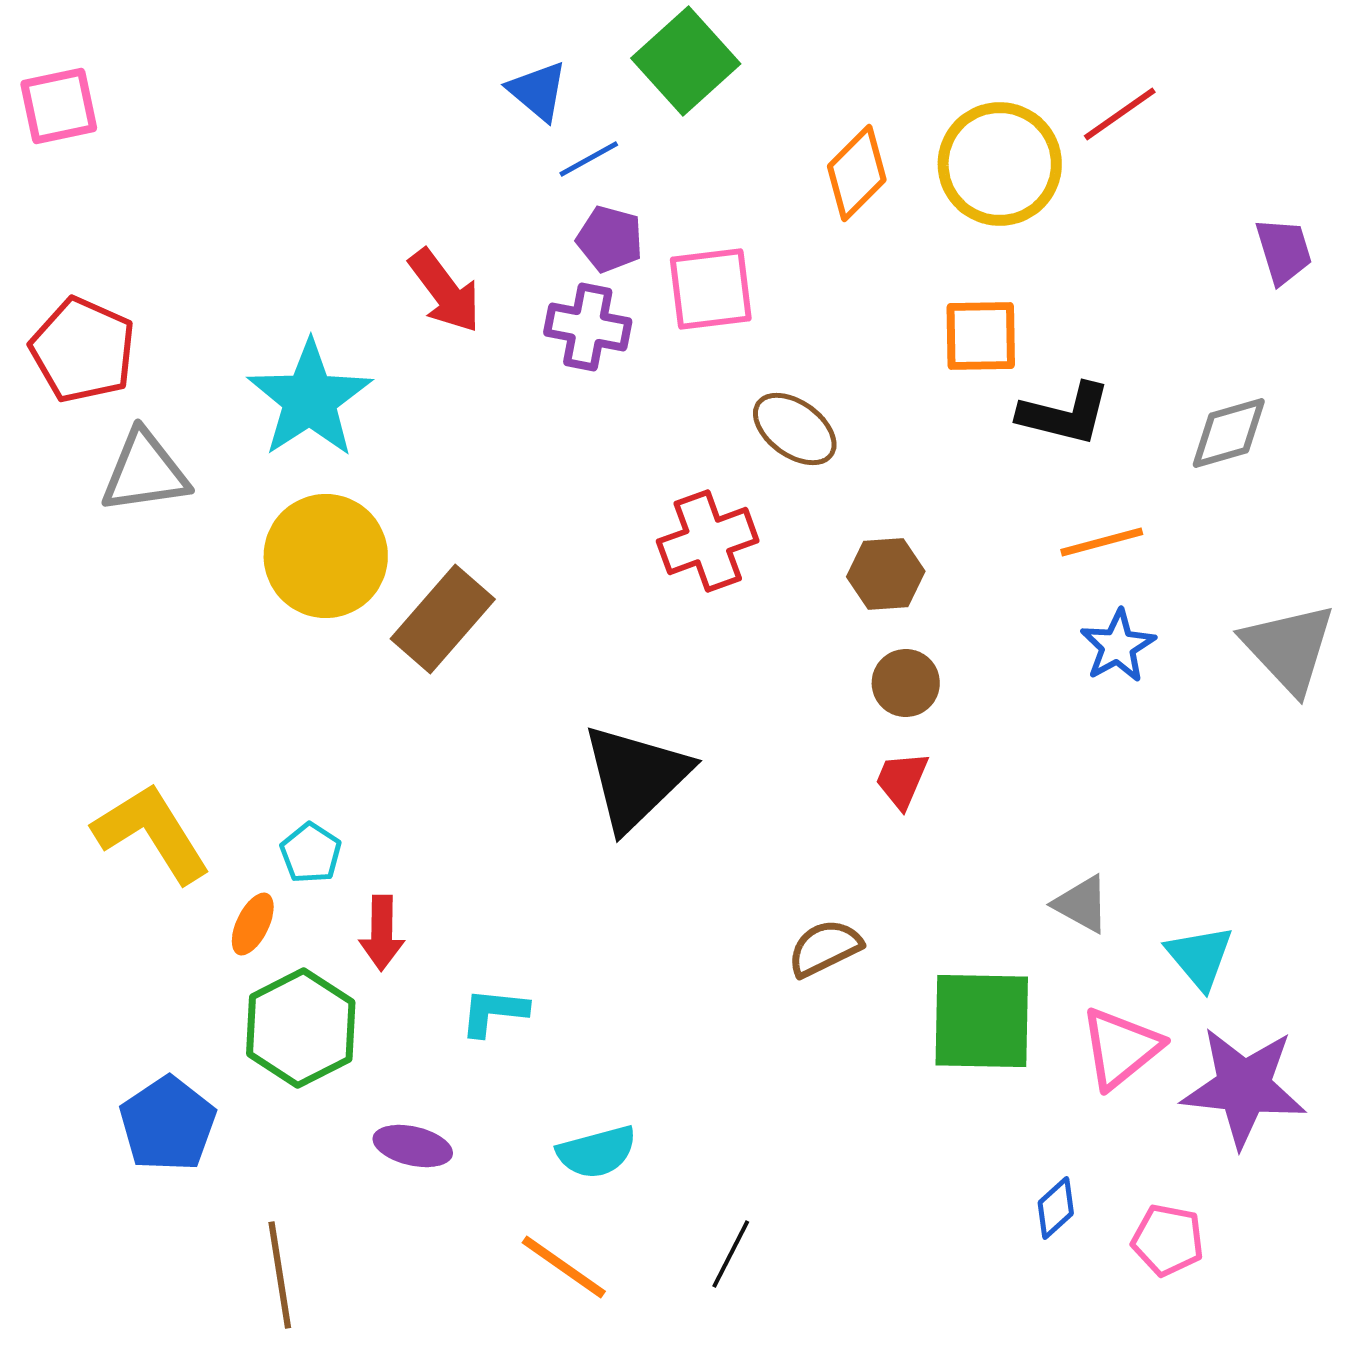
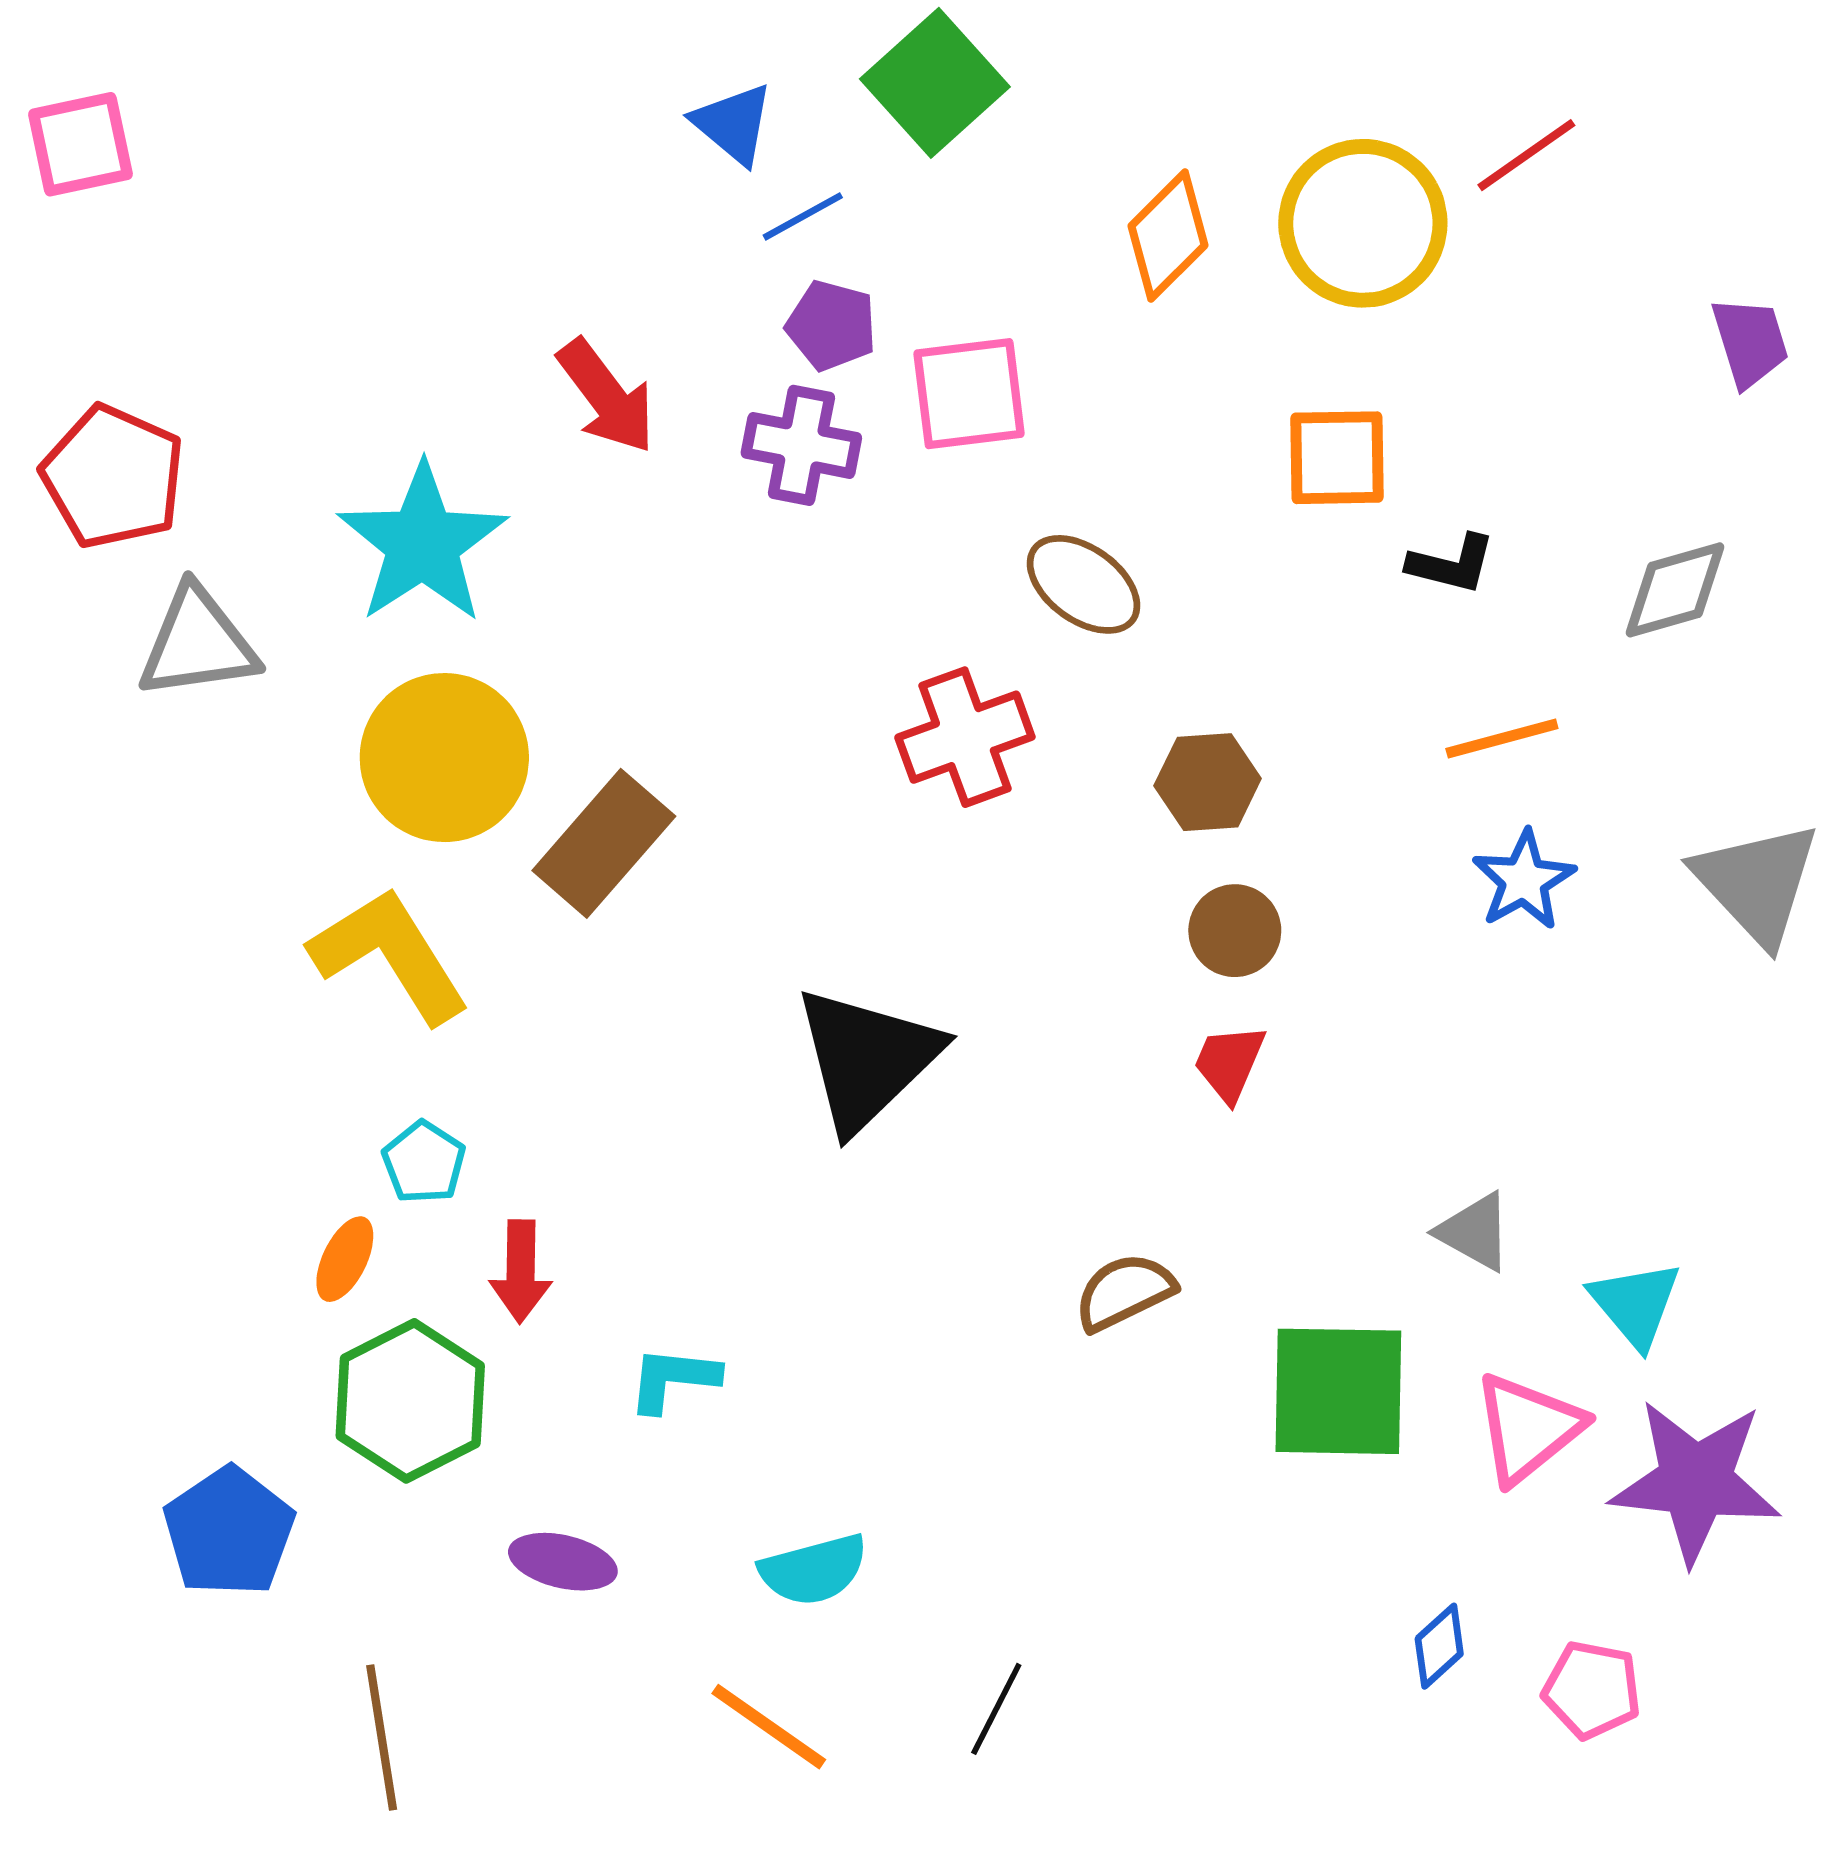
black L-shape: (1065, 414) -> (1451, 564), size x0.7
yellow L-shape: (152, 833) -> (390, 955), moved

